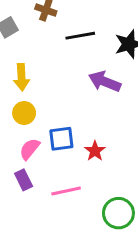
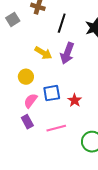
black line: (80, 36) -> (62, 23), turned -60
yellow arrow: (21, 77) -> (43, 53), moved, turned -54
purple arrow: (105, 82) -> (67, 53), moved, turned -90

